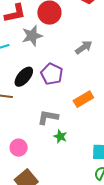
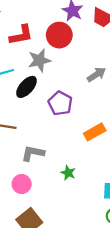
black ellipse: (24, 77) -> (26, 87), moved
gray L-shape: (48, 117) -> (33, 153), moved

